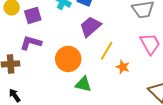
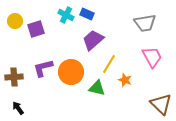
purple L-shape: (31, 43) -> (43, 68), moved, turned -30
green triangle: (83, 84) -> (97, 88), moved

